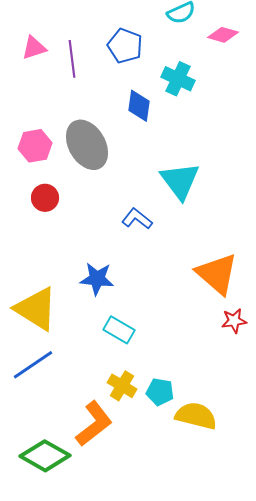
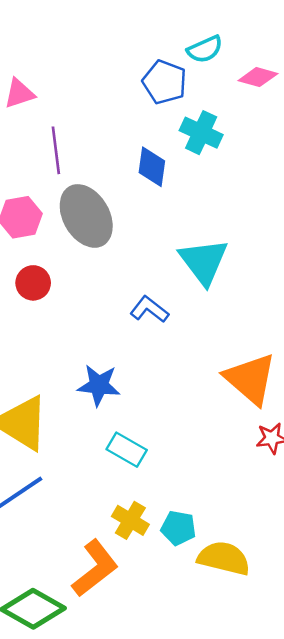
blue pentagon: (125, 46) -> (164, 82), moved
purple line: (72, 59) -> (56, 150), moved

